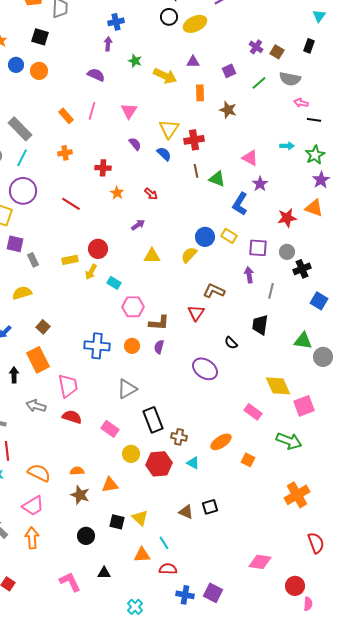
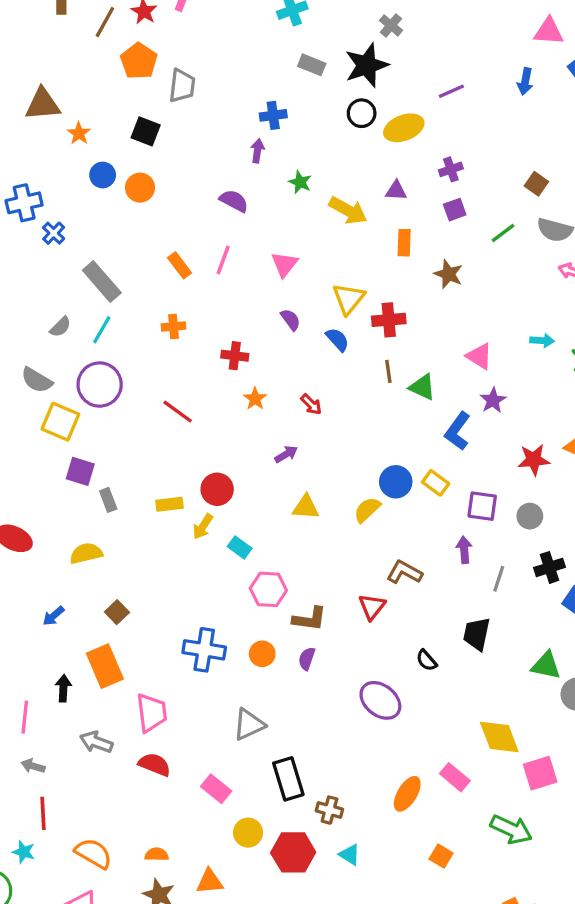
purple cross: (256, 47) -> (451, 169), moved, turned 32
black cross: (302, 269) -> (550, 567), moved
orange ellipse: (221, 442) -> (407, 794), moved, turned -30

